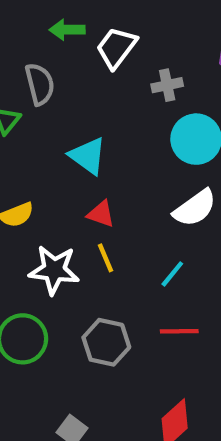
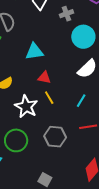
cyan triangle: (88, 156) -> (34, 52), turned -36
white star: (54, 270) -> (26, 106), turned 30

